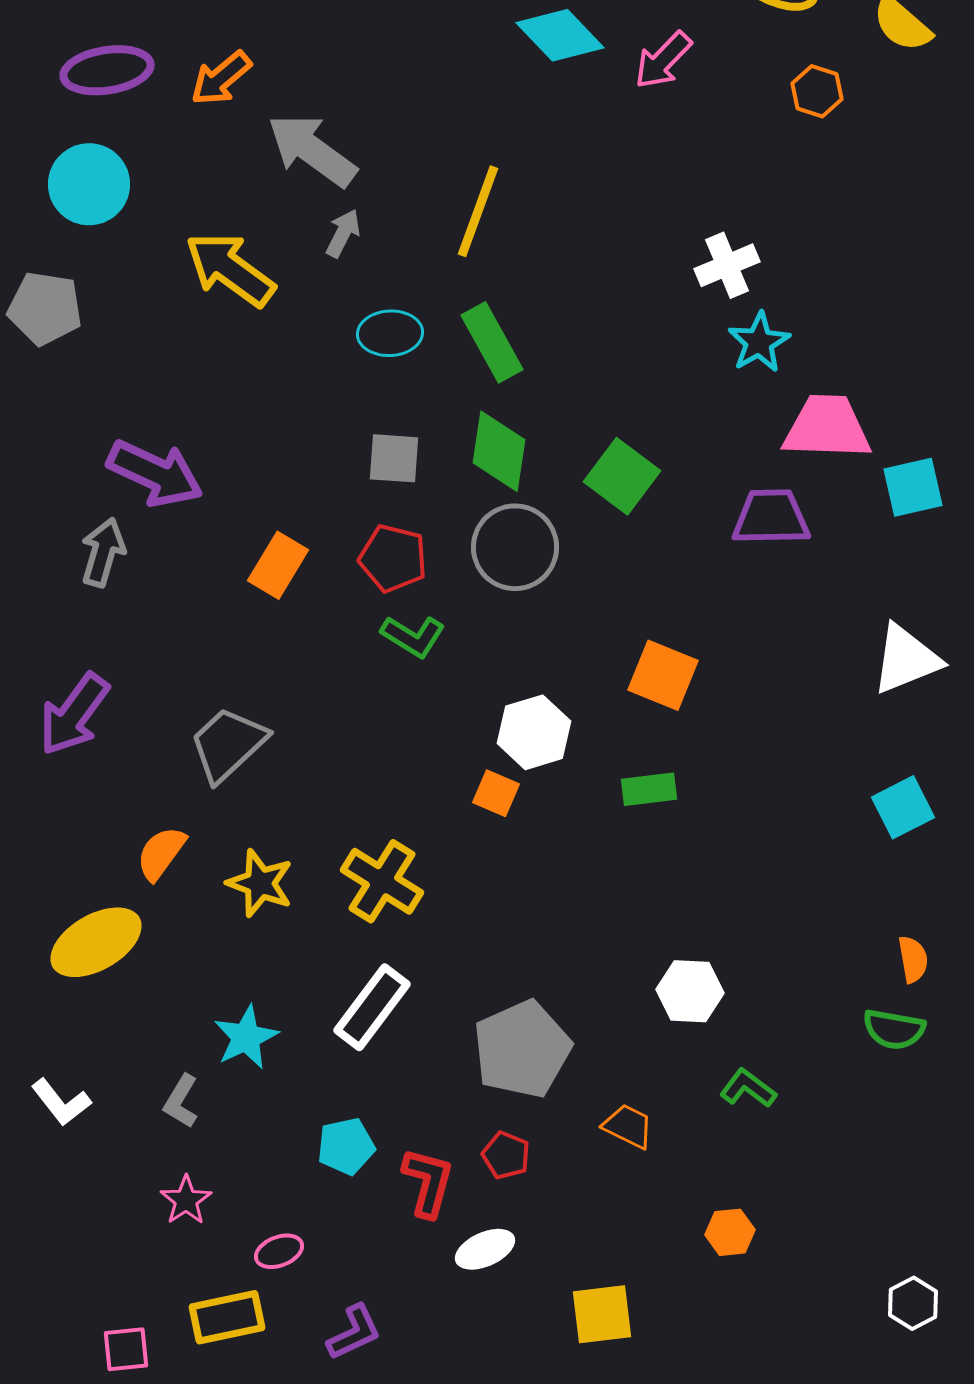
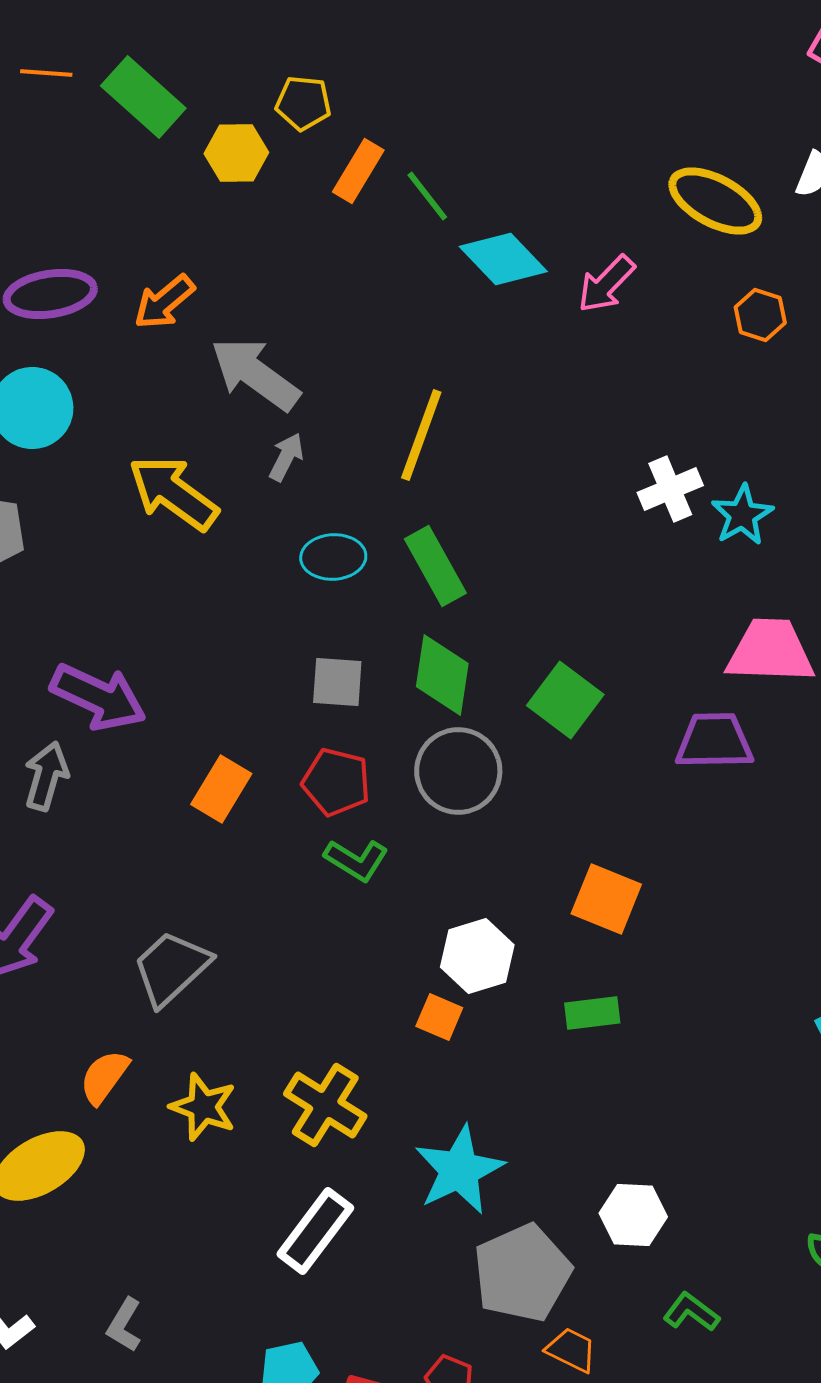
cyan star: (759, 342) -> (742, 515), moved
cyan star: (246, 1037) -> (459, 1170), moved, size x1.4
gray pentagon: (522, 1049) -> (522, 1273), moved

